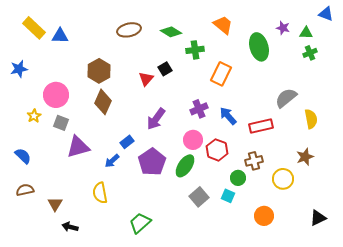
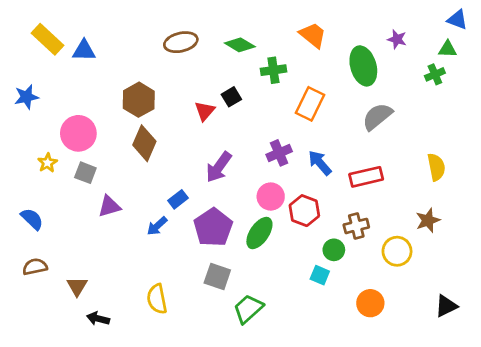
green triangle: (306, 33) -> (448, 49), moved
gray semicircle: (286, 98) -> (377, 116), moved
purple triangle: (78, 147) -> (109, 206), size x0.7
yellow semicircle: (100, 193) -> (157, 299), moved
gray square: (199, 197) -> (217, 277), moved, turned -30
green trapezoid: (140, 223) -> (248, 309), moved

